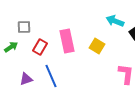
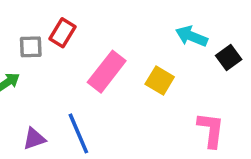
pink rectangle: (67, 41) -> (107, 72), turned 50
red rectangle: (40, 47) -> (63, 33), moved

